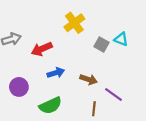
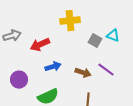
yellow cross: (74, 23) -> (70, 21), turned 30
purple line: (114, 95) -> (106, 70), moved

